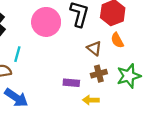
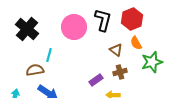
green star: (129, 76) -> (152, 62), moved
purple rectangle: (71, 83) -> (96, 80), turned -40

